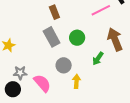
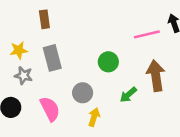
brown rectangle: (54, 12) -> (44, 19), moved
gray rectangle: (52, 37) -> (52, 58), moved
gray star: (20, 73) -> (23, 76), moved

